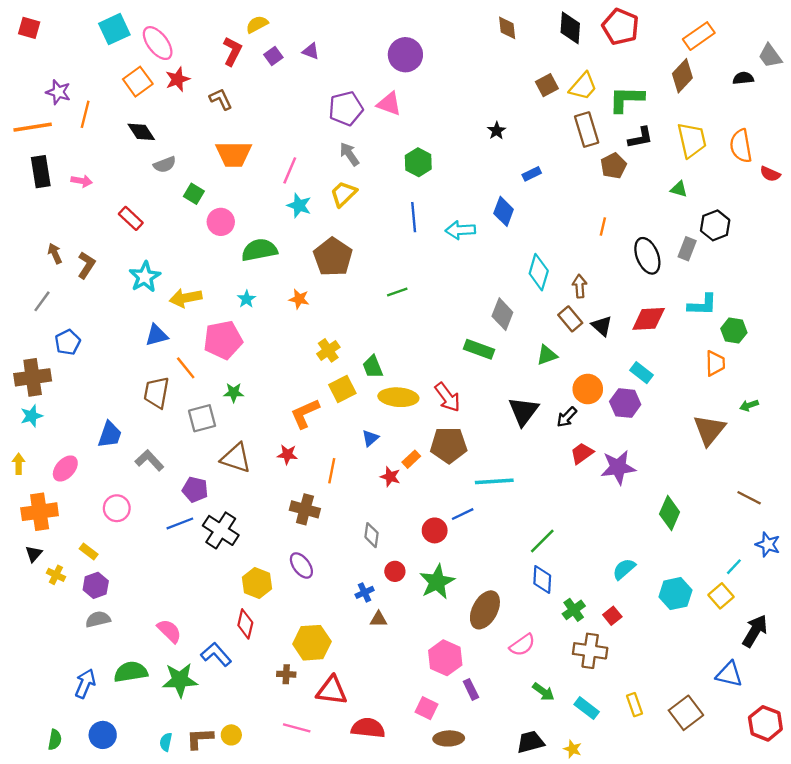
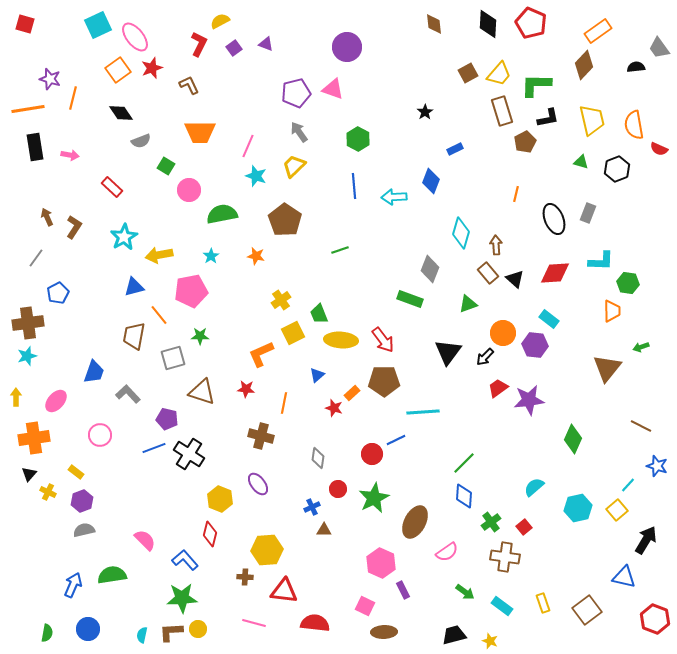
black hexagon: (715, 225) -> (617, 169), moved
green star: (180, 680) -> (182, 598), moved

